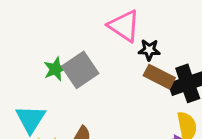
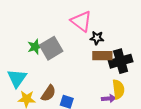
brown rectangle: (159, 77) -> (102, 56), turned -30

